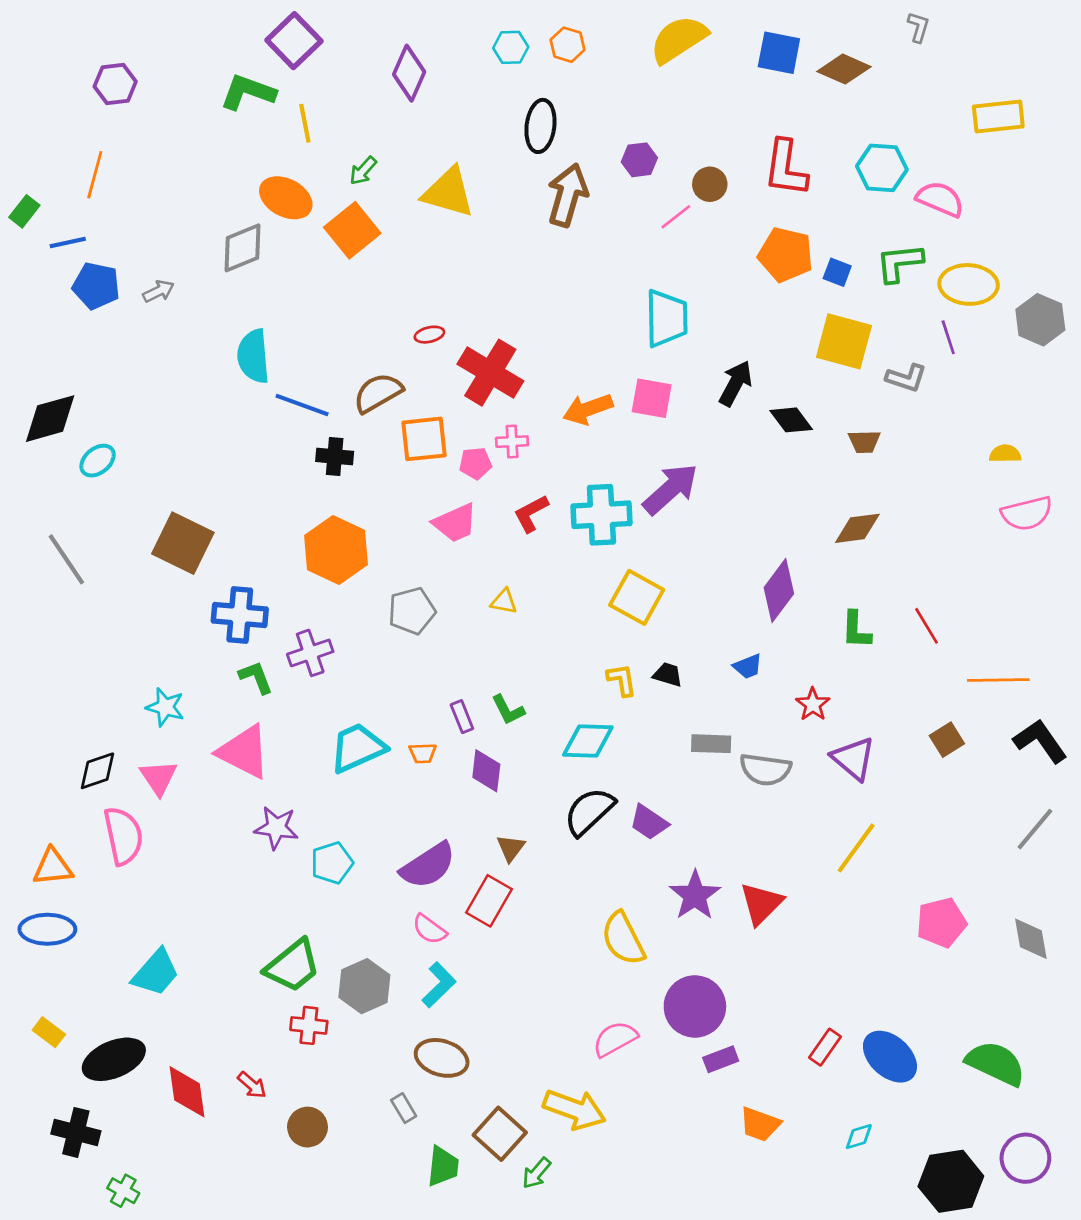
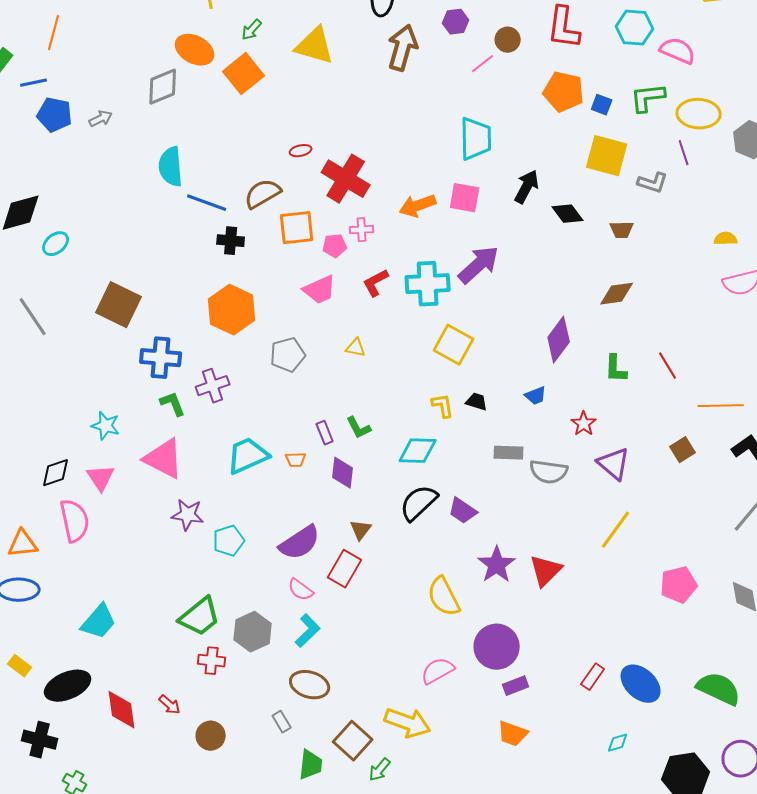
orange trapezoid: (760, 1124) -> (513, 734), moved

